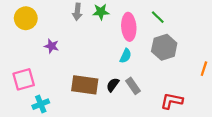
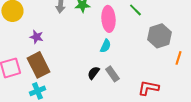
gray hexagon: (164, 47) -> (159, 36), moved
brown rectangle: (85, 85) -> (38, 65), moved, turned 55
cyan cross: (41, 104) -> (37, 91), moved

